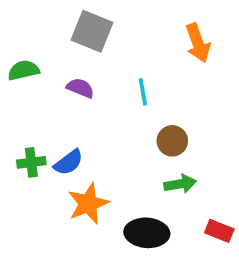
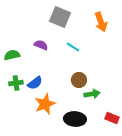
gray square: (92, 31) -> (60, 17), moved
green semicircle: (24, 70) -> (12, 55), moved
cyan line: (143, 92) -> (73, 47), turned -48
brown circle: (172, 141) -> (79, 80), moved

